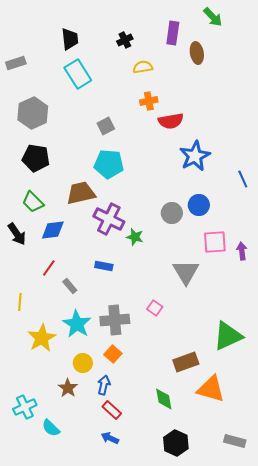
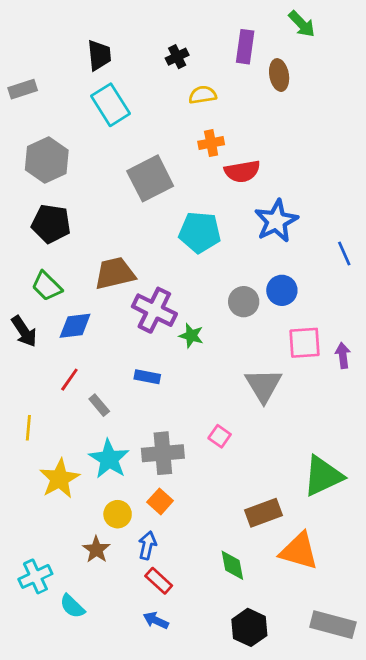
gray square: (106, 126) -> (150, 178), size x1.8
cyan pentagon: (109, 164) -> (200, 232), moved
gray rectangle: (235, 441) -> (333, 625), size x1.4

